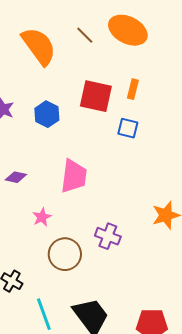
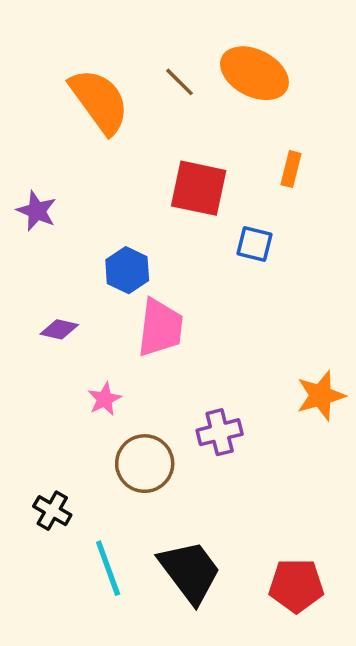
orange rectangle: (133, 89) -> (291, 169), moved
blue hexagon: (47, 114) -> (127, 270), moved
purple cross: (108, 236) -> (220, 432), turned -35

